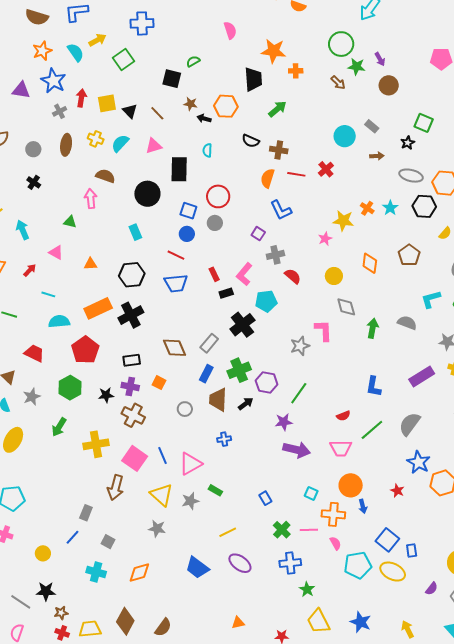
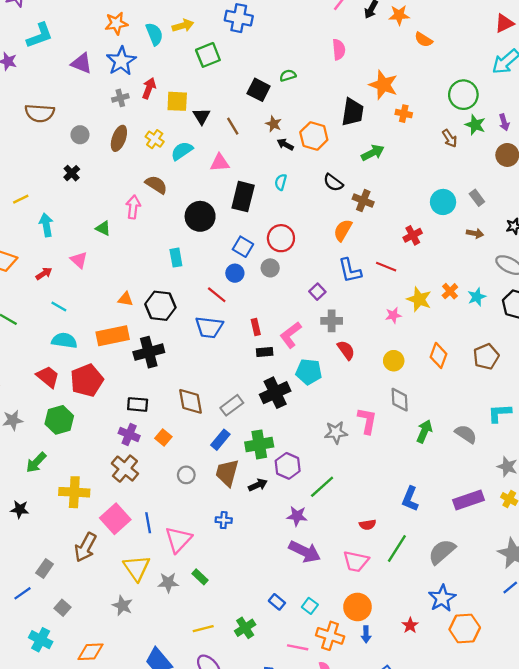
red line: (296, 174) -> (386, 267), moved
orange triangle: (90, 264) -> (125, 299), moved
red trapezoid: (34, 353) -> (48, 377), moved
black star: (106, 395) -> (20, 509), moved
green line: (372, 430) -> (397, 549), turned -30
pink triangle: (190, 464) -> (178, 540), turned -30
blue rectangle: (265, 498) -> (277, 602), moved, turned -32
green cross: (282, 530) -> (245, 628), moved

